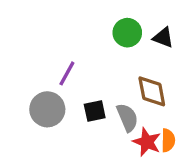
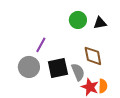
black triangle: (163, 38) -> (100, 23), turned -32
black square: (95, 111) -> (58, 68), size x1.5

